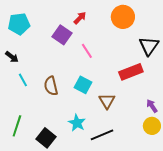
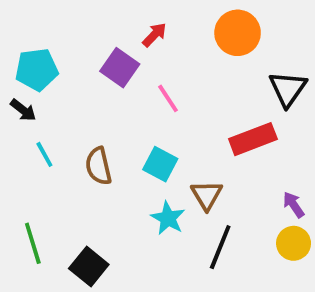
cyan pentagon: (19, 24) -> (37, 70), moved
cyan star: (77, 123) -> (168, 218), moved
green line: (17, 126) -> (33, 243), turned -35
black line: (102, 135) -> (220, 247), moved, turned -45

